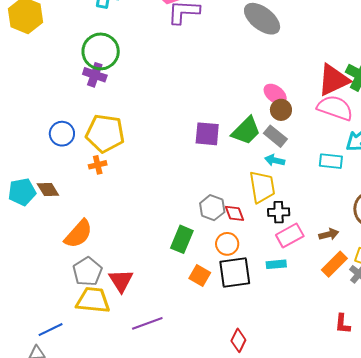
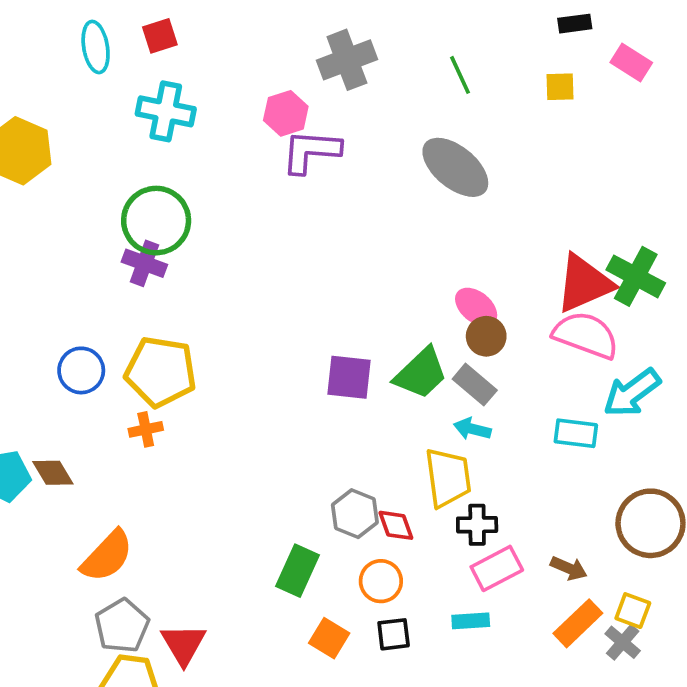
brown arrow: (329, 234) -> (569, 568), turned 36
black square: (235, 273) -> (394, 634), size x0.6

